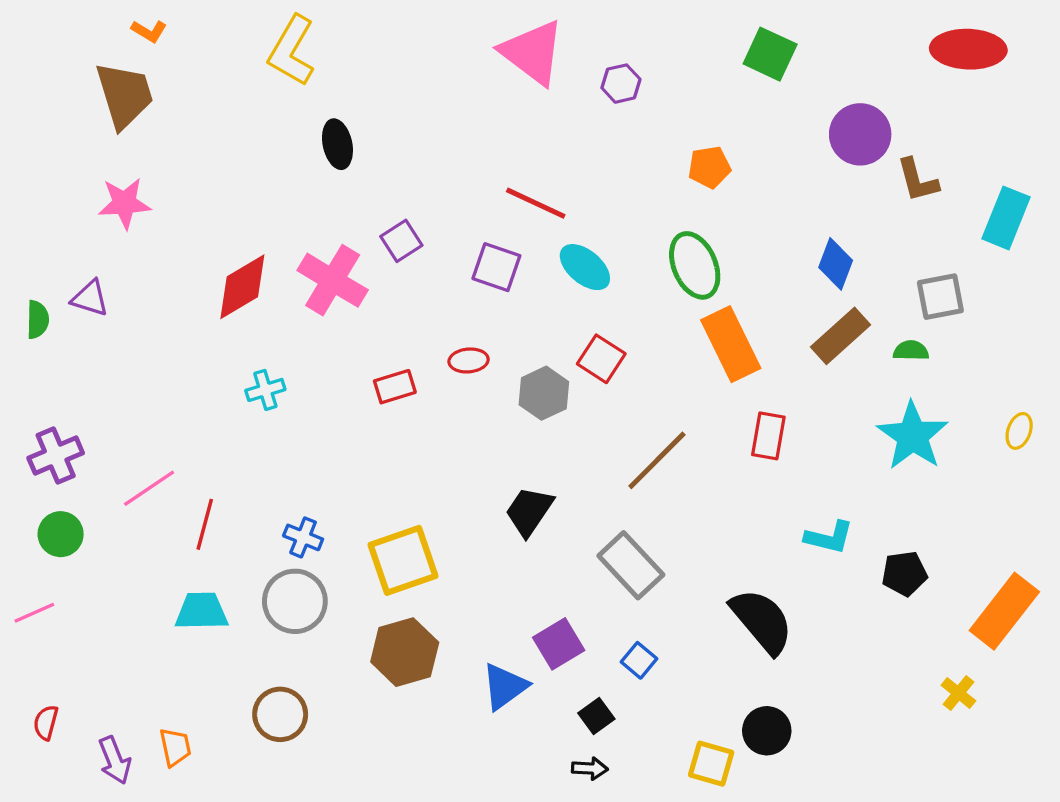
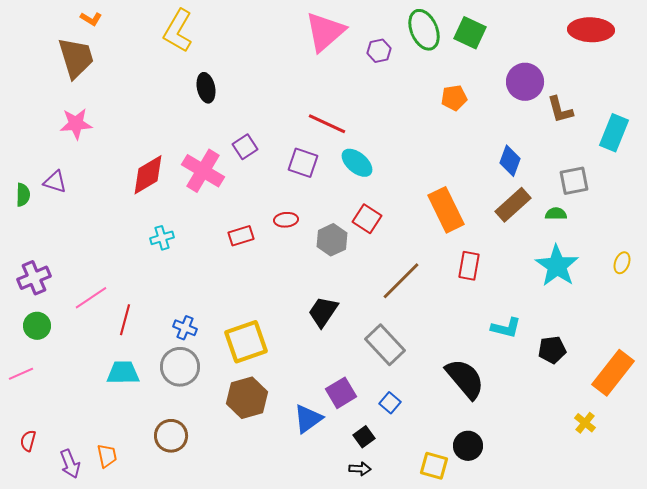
pink triangle: (532, 52) -> (325, 32), turned 42
orange pentagon: (709, 167) -> (454, 98), moved
green ellipse: (695, 265) -> (424, 30), moved

